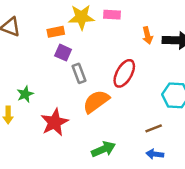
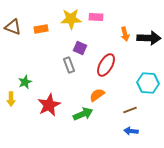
orange rectangle: (56, 32) -> (41, 29), moved
purple square: (63, 53) -> (80, 48), moved
orange semicircle: (96, 102) -> (97, 95), moved, size x0.7
green arrow: (103, 149) -> (83, 114), moved

